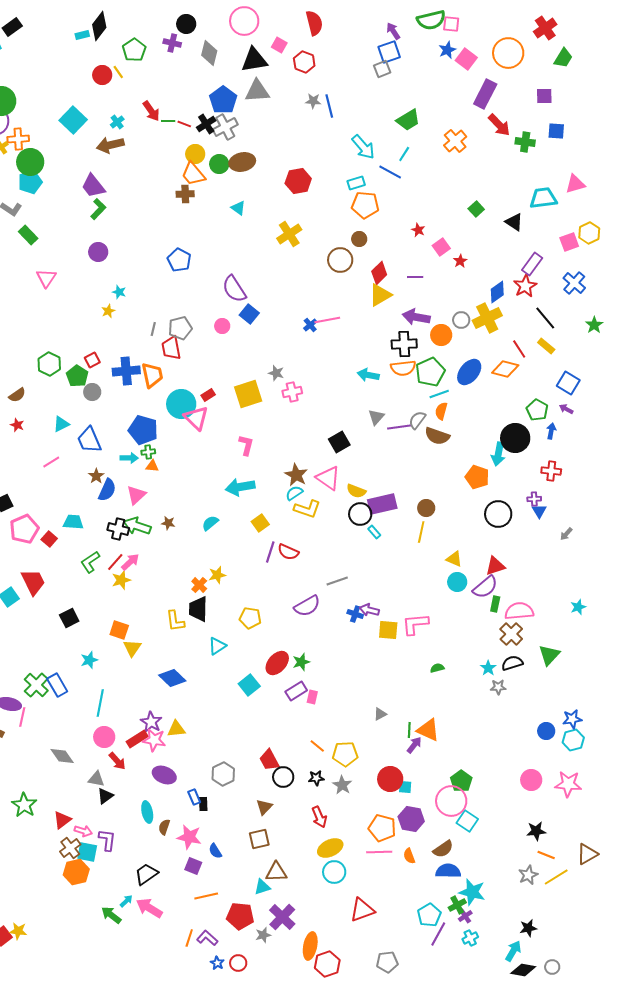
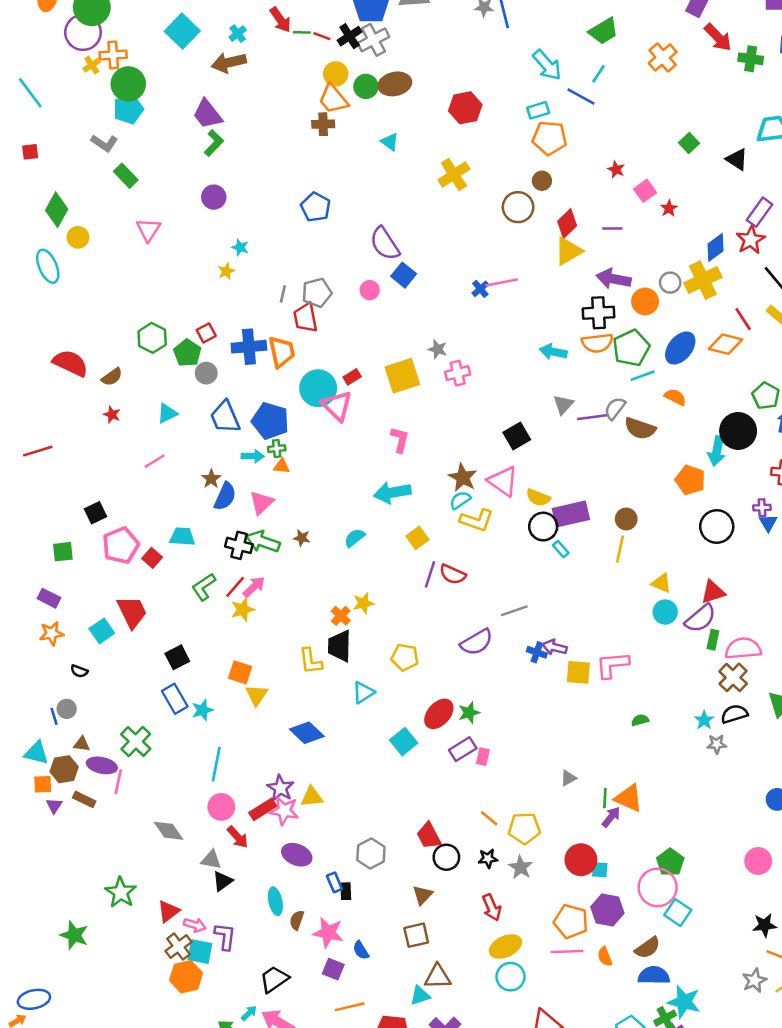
orange semicircle: (441, 411) -> (675, 397), moved, turned 102
blue trapezoid: (89, 440) -> (225, 417), moved
blue rectangle: (57, 685) -> (175, 699), moved

